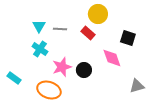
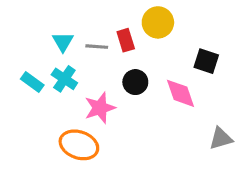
red rectangle: (88, 33) -> (126, 40), moved, turned 32
black circle: (84, 70) -> (135, 82), moved
cyan rectangle: (14, 78) -> (32, 82), moved

